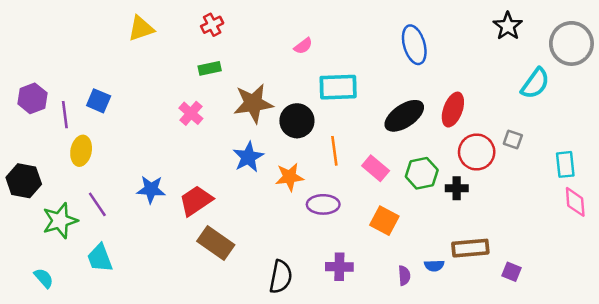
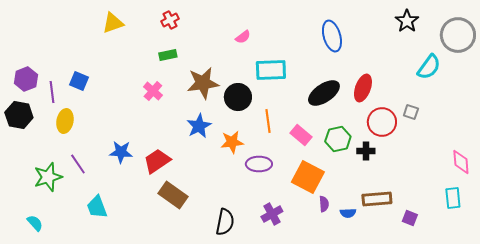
cyan rectangle: (565, 164) -> (453, 198), moved
black hexagon: (24, 181) -> (19, 115), moved
orange square: (384, 221) -> (308, 177), size x1.4
cyan trapezoid: (100, 258) -> (97, 207), moved
purple cross: (339, 267) -> (272, 214), turned -30
purple semicircle: (404, 276) -> (324, 204), moved

